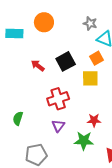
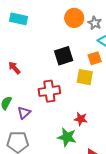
orange circle: (44, 22) -> (74, 18), moved
red arrow: (38, 66) -> (14, 68), moved
purple triangle: (58, 126) -> (24, 113), moved

